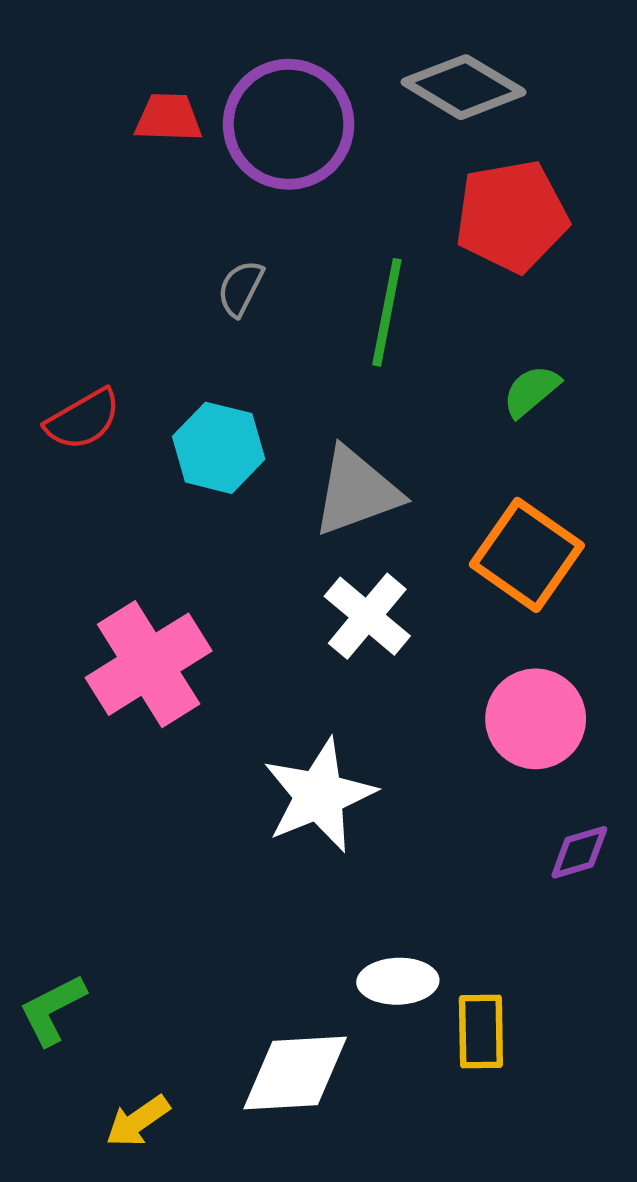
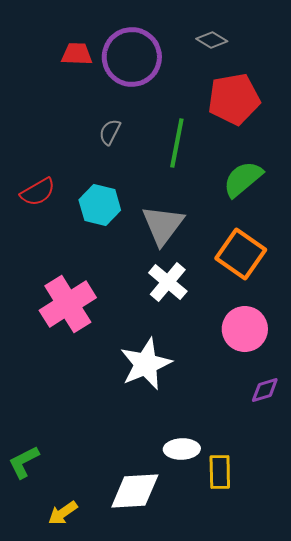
gray diamond: (463, 87) -> (212, 40), size x0.6
green semicircle: (531, 391) -> (243, 179), size x1.5
gray triangle: (356, 492) -> (163, 225), turned -33

